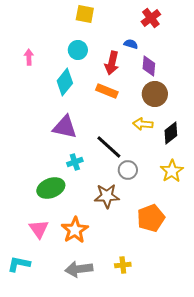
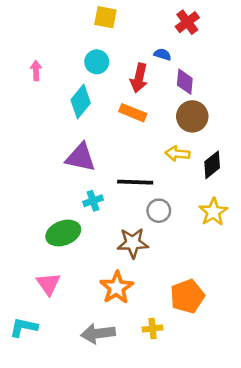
black line: (109, 147) -> (135, 182), turned -40
orange pentagon: (151, 218) -> (187, 296), moved
orange star: (75, 230) -> (117, 288), moved

